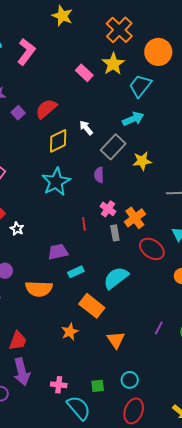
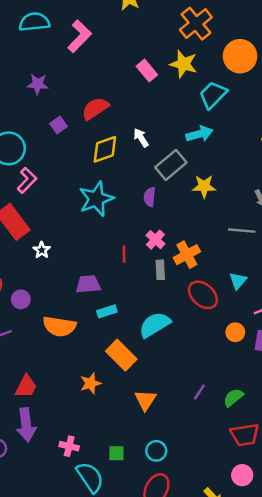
yellow star: (113, 64) -> (183, 64), turned -30
purple square: (18, 113) -> (59, 125), moved

